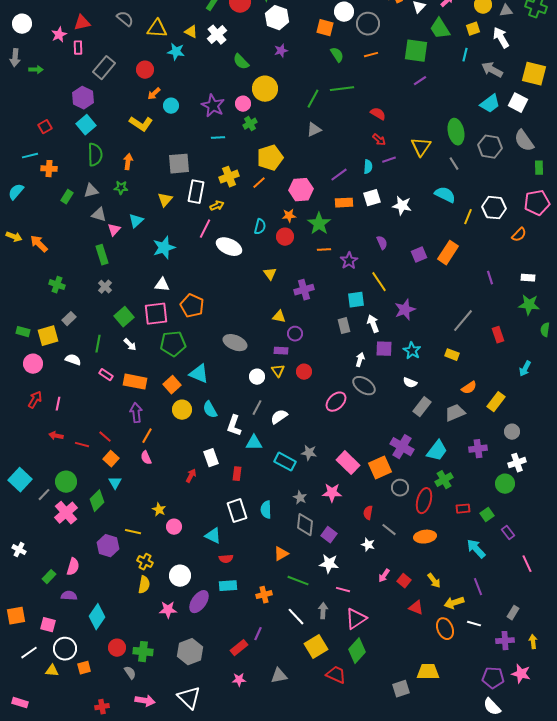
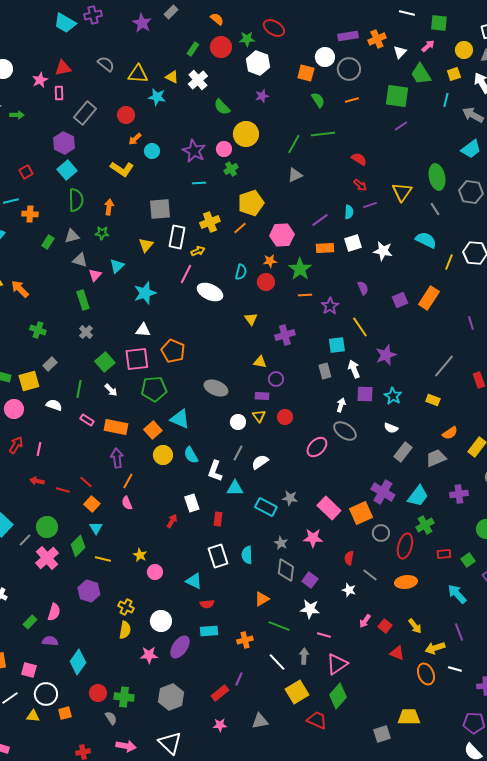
yellow line: (133, 532) -> (103, 559), moved

